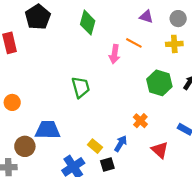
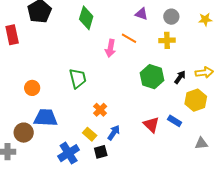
orange circle: (12, 102) -> (32, 88), moved
orange cross: (140, 121) -> (100, 110), moved
red triangle: (160, 150) -> (151, 125), moved

